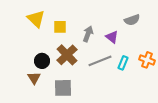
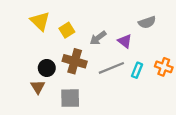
yellow square: (60, 27) -> (67, 30), turned -32
gray arrow: (88, 34) -> (98, 38), turned -147
brown cross: (67, 55) -> (75, 61), turned -30

